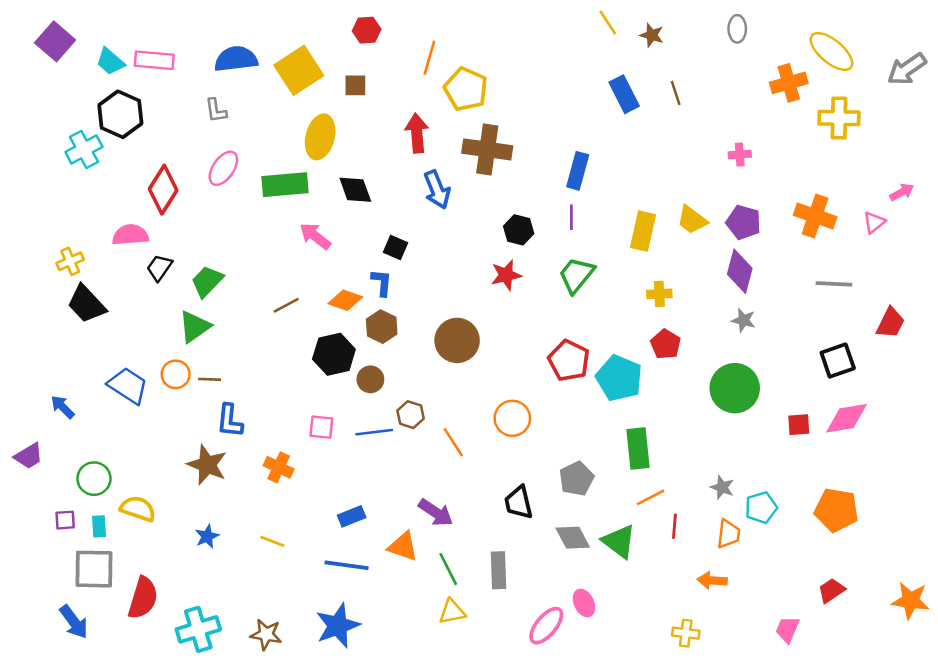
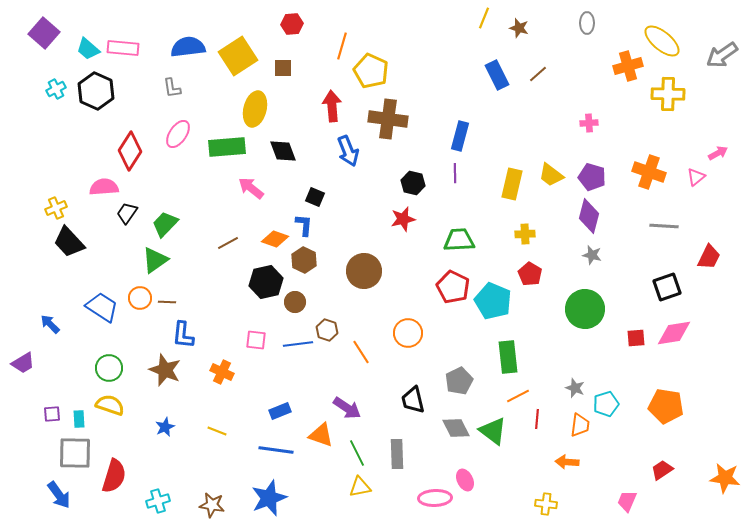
yellow line: (608, 23) -> (484, 18), turned 55
brown line: (676, 93) -> (538, 74), turned 66
cyan cross: (84, 149) -> (56, 89), moved, size x0.7
green trapezoid: (576, 275) -> (459, 240), moved, turned 48
green circle: (94, 479) -> (109, 368), moved
pink ellipse: (546, 626) -> (435, 498), turned 48
cyan cross: (198, 629) -> (158, 501), size x0.7

